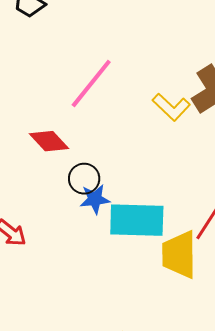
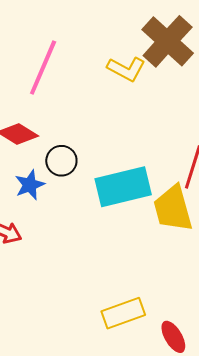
blue star: (95, 199) -> (30, 185), moved

